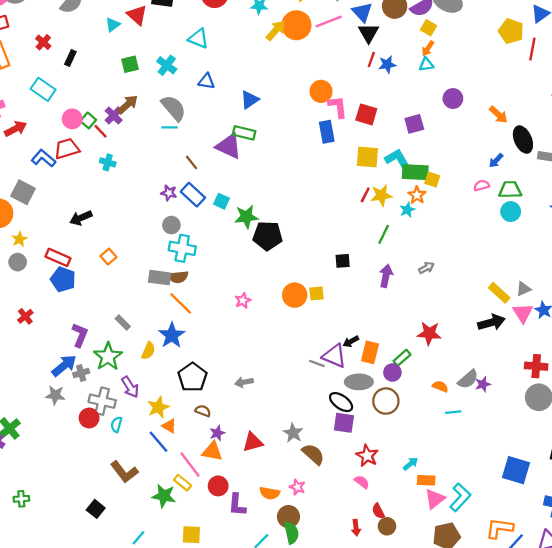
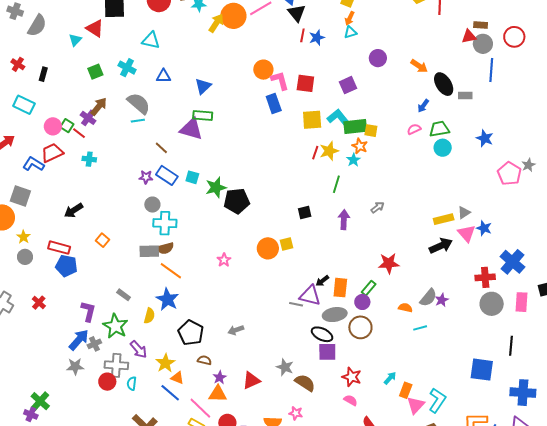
yellow rectangle: (499, 293) -> (444, 219), turned -48
orange rectangle: (426, 480) -> (406, 390), turned -63

